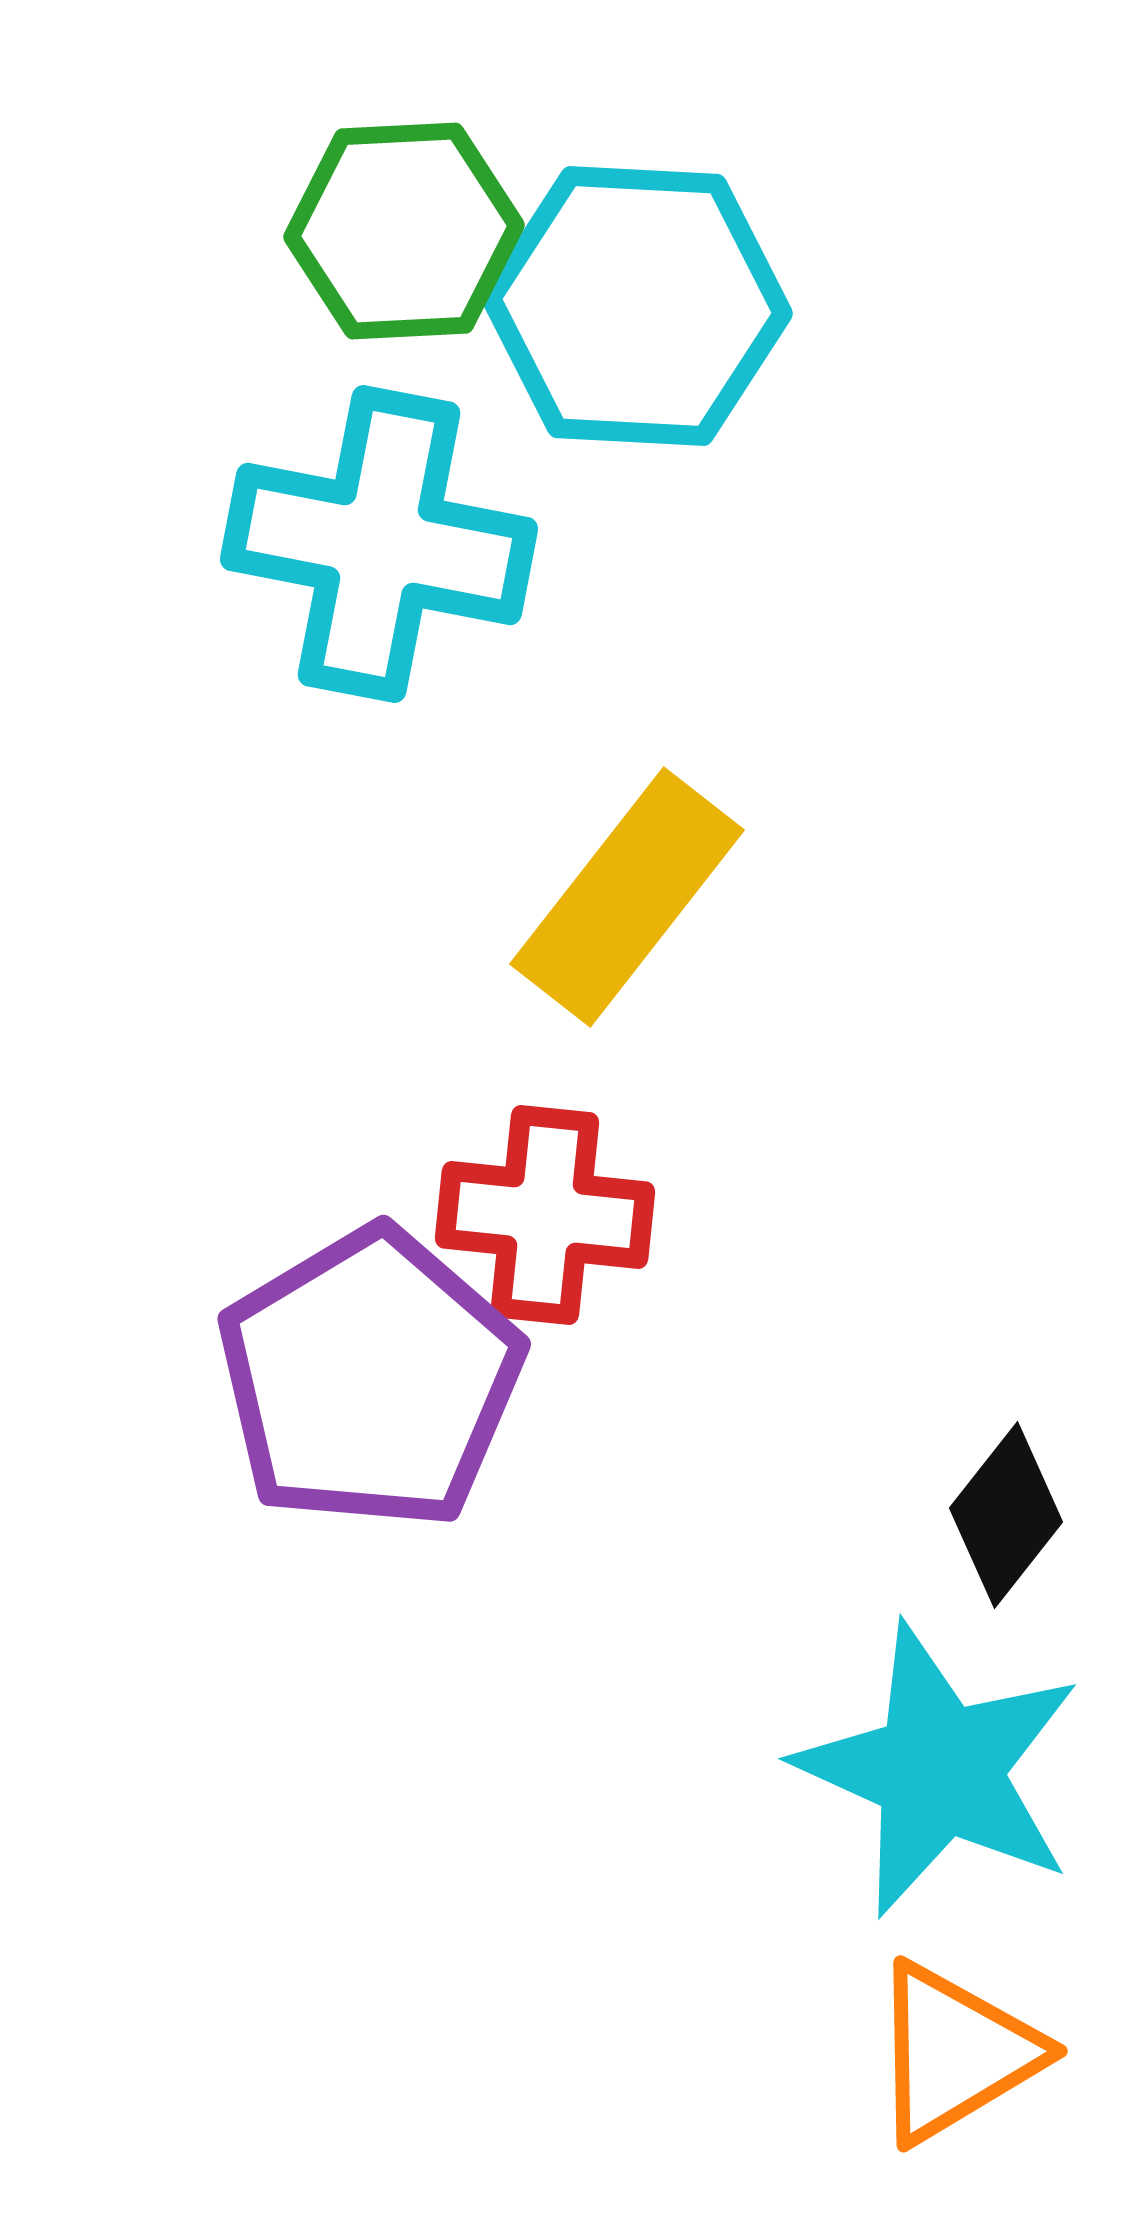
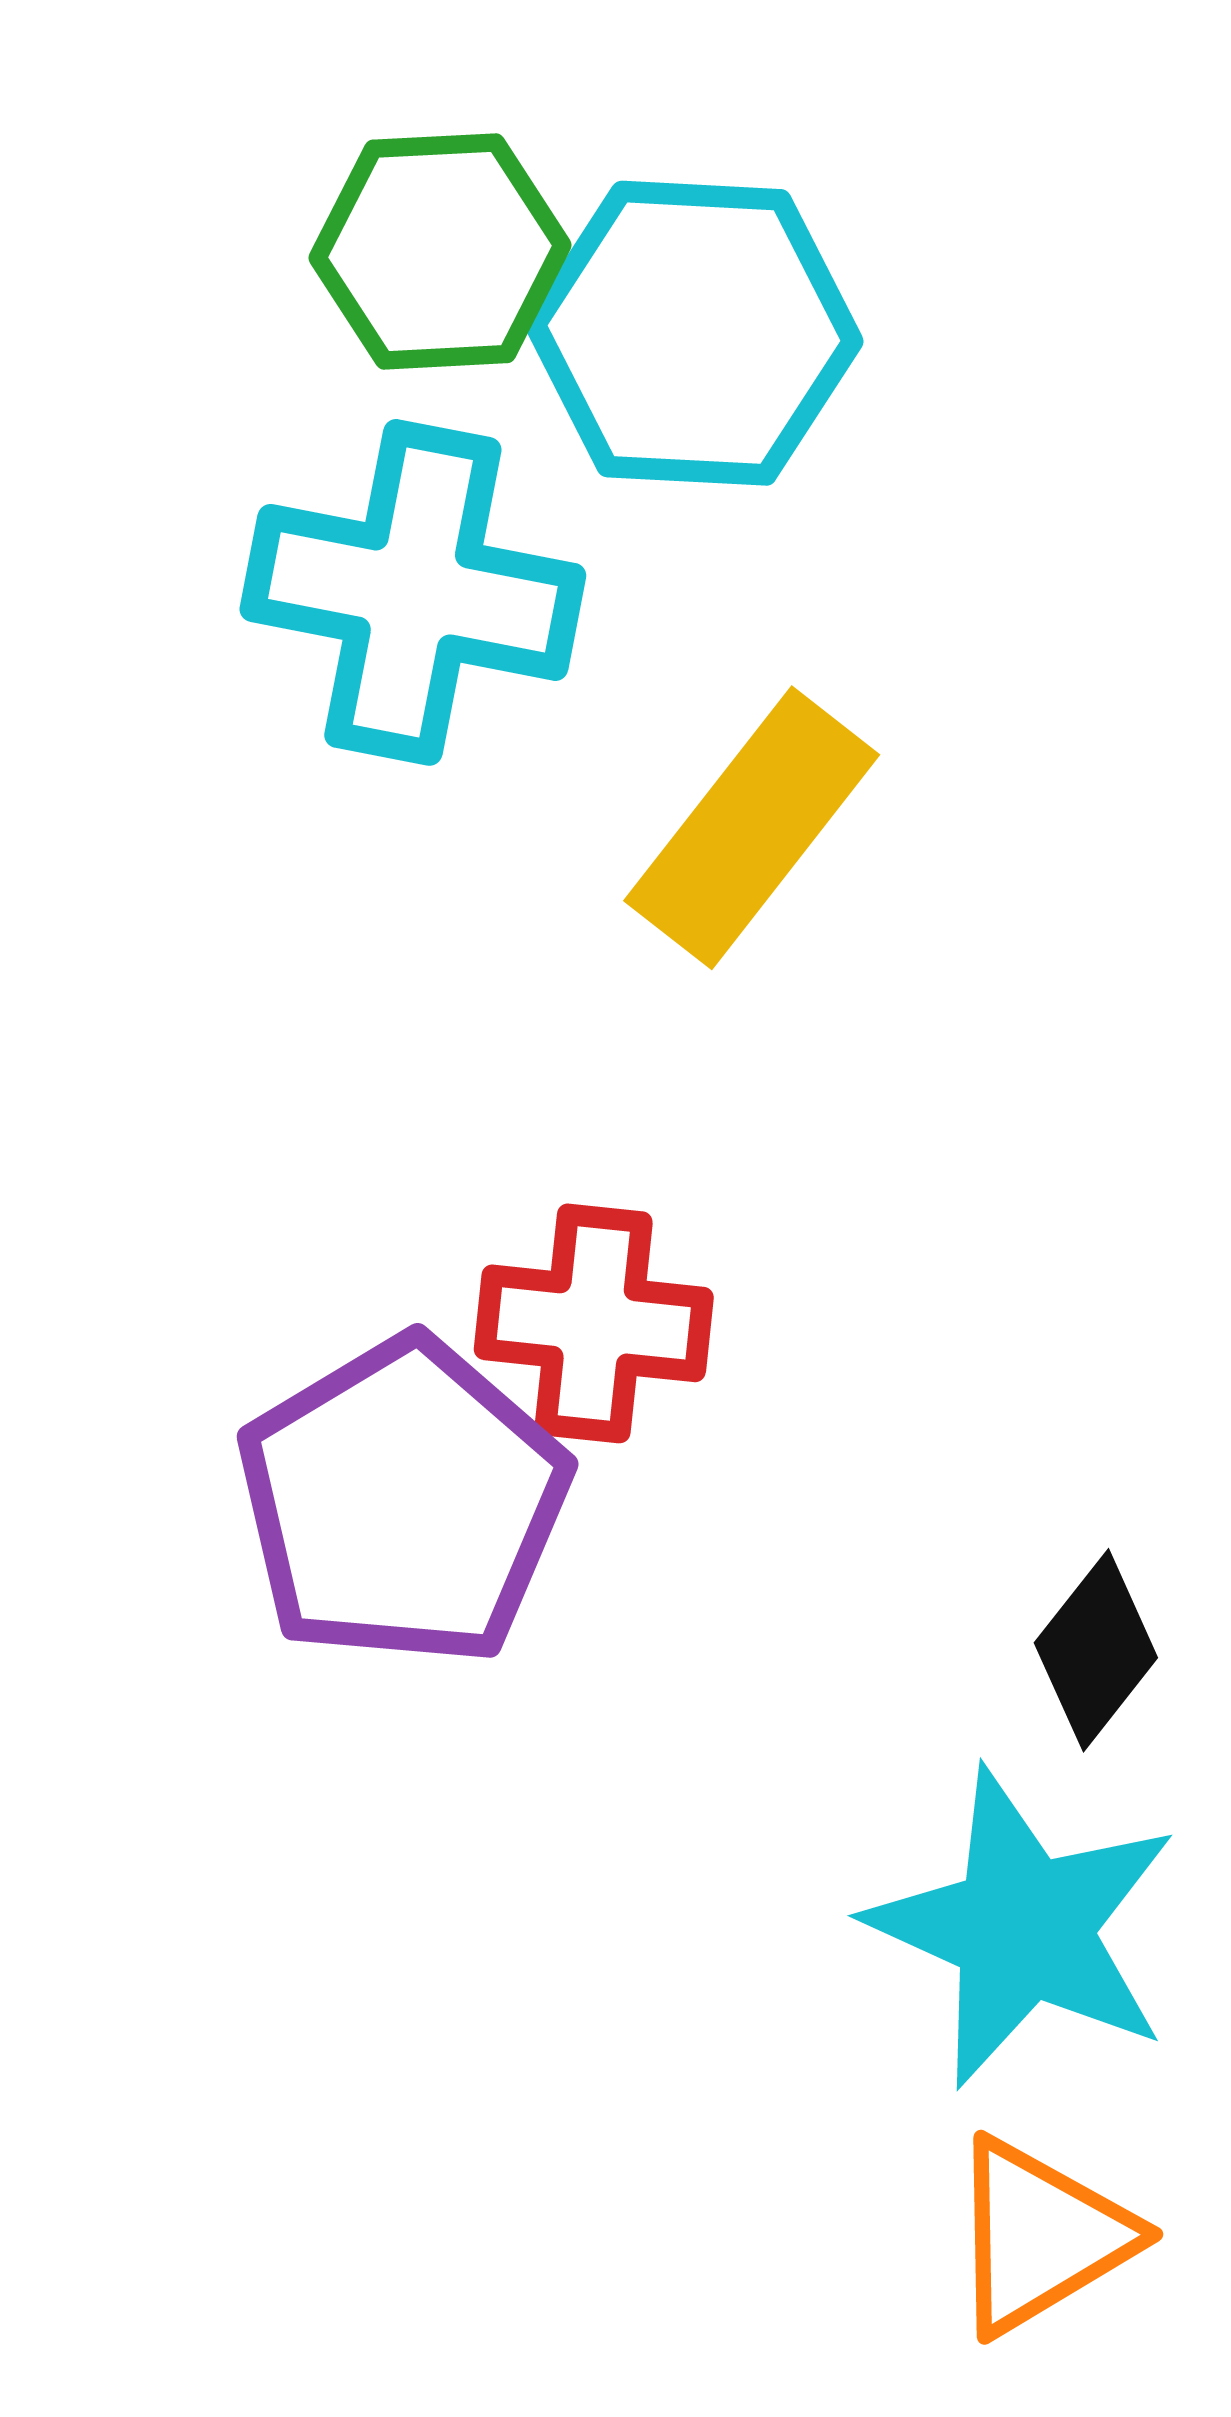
yellow rectangle: (627, 897) -> (752, 828), moved

